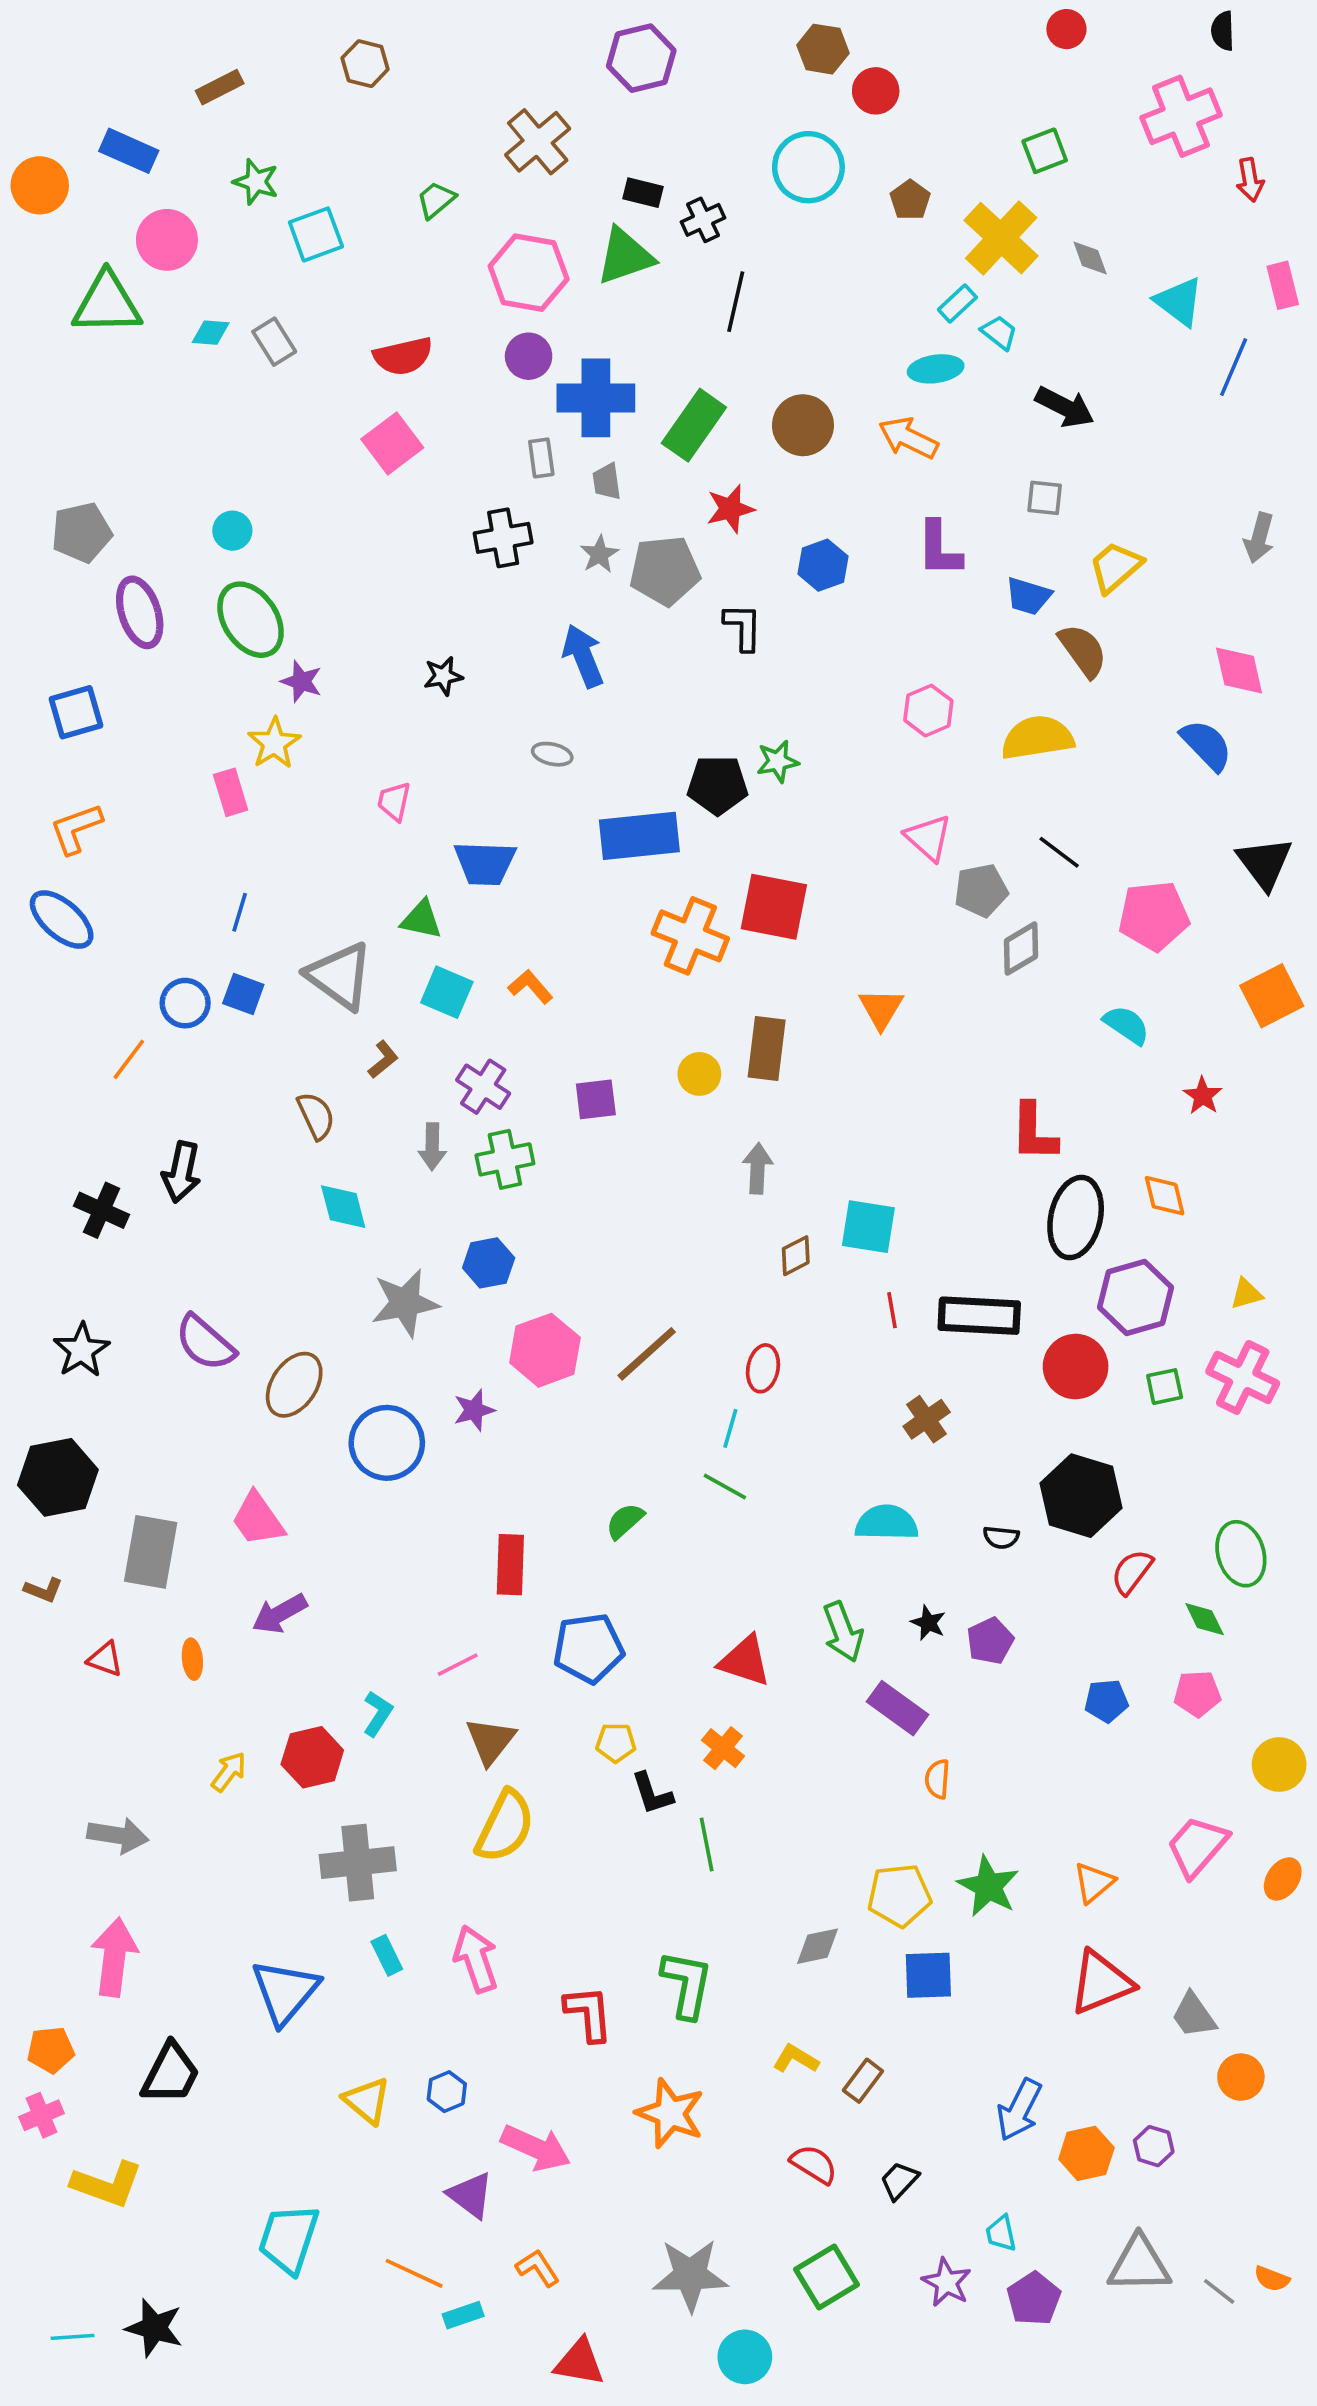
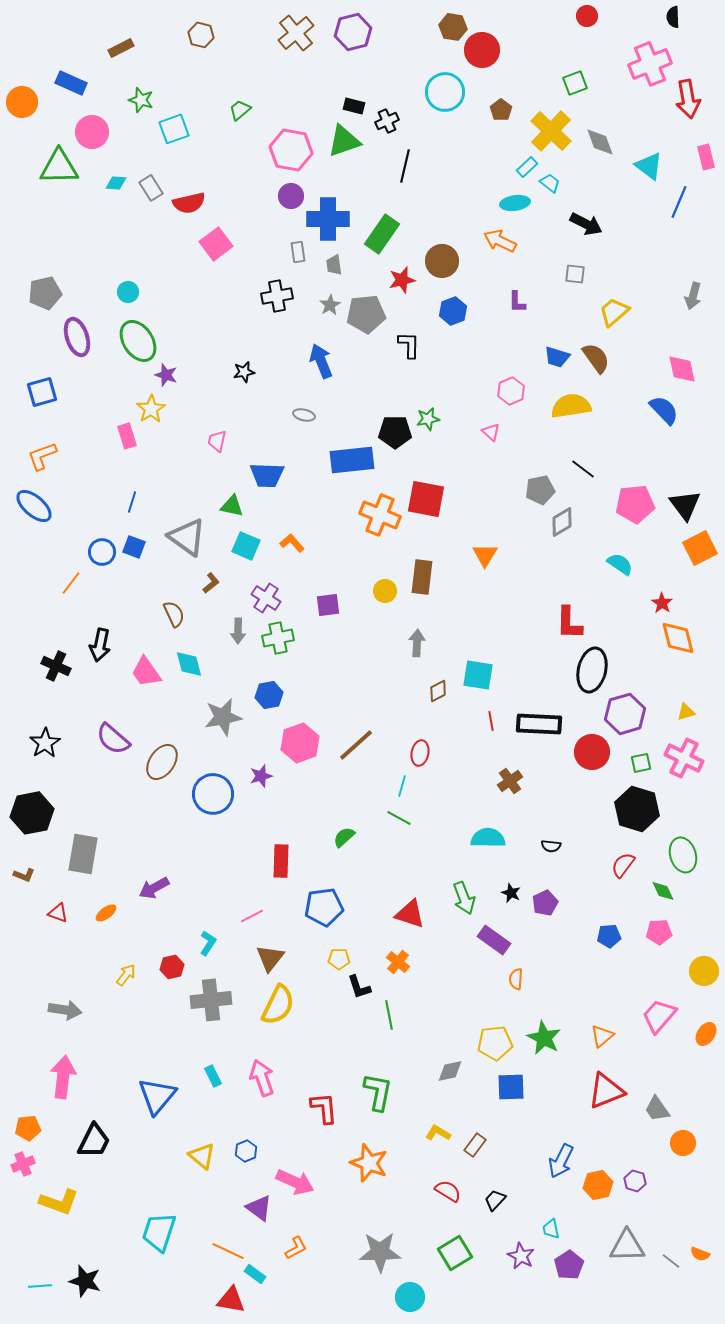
red circle: (876, 91) -> (482, 50), size x1.4
brown cross: (538, 142) -> (296, 33), moved
red arrow: (1250, 180) -> (688, 99), size x1.6
gray diamond: (1090, 258) -> (600, 142), size x1.4
red semicircle: (403, 356) -> (189, 203), moved
brown circle: (803, 425) -> (442, 261), moved
purple L-shape: (939, 549) -> (517, 302), size x0.7
blue trapezoid: (1028, 596) -> (557, 357), moved
pink triangle: (928, 838) -> (491, 432), moved, size x0.7
black triangle: (1265, 863) -> (685, 505), moved
orange diamond: (1165, 1196) -> (678, 638), moved, size x1.4
black hexagon: (1081, 1496) -> (637, 809), moved
pink trapezoid: (258, 1519) -> (146, 672), moved
orange ellipse: (192, 1659) -> (106, 913), turned 60
red hexagon: (312, 1757) -> (172, 967), size x0.7
gray cross: (358, 1863) -> (211, 1000), moved
orange L-shape: (538, 2268) -> (296, 1248), turned 95
cyan rectangle: (463, 2315) -> (255, 1274), turned 55
red triangle: (579, 2362) -> (231, 1300), moved

